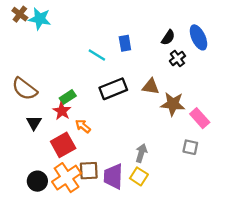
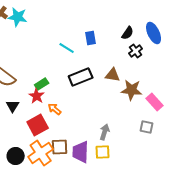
yellow square: (139, 176) -> (103, 152), turned -35

